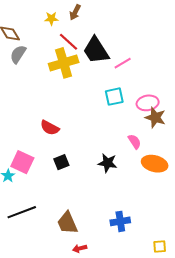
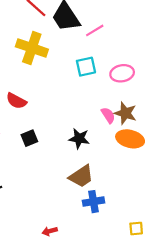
yellow cross: (64, 63) -> (32, 48), moved, turned 36
brown star: (155, 118) -> (125, 113), moved
brown trapezoid: (67, 223) -> (81, 176), moved, turned -100

